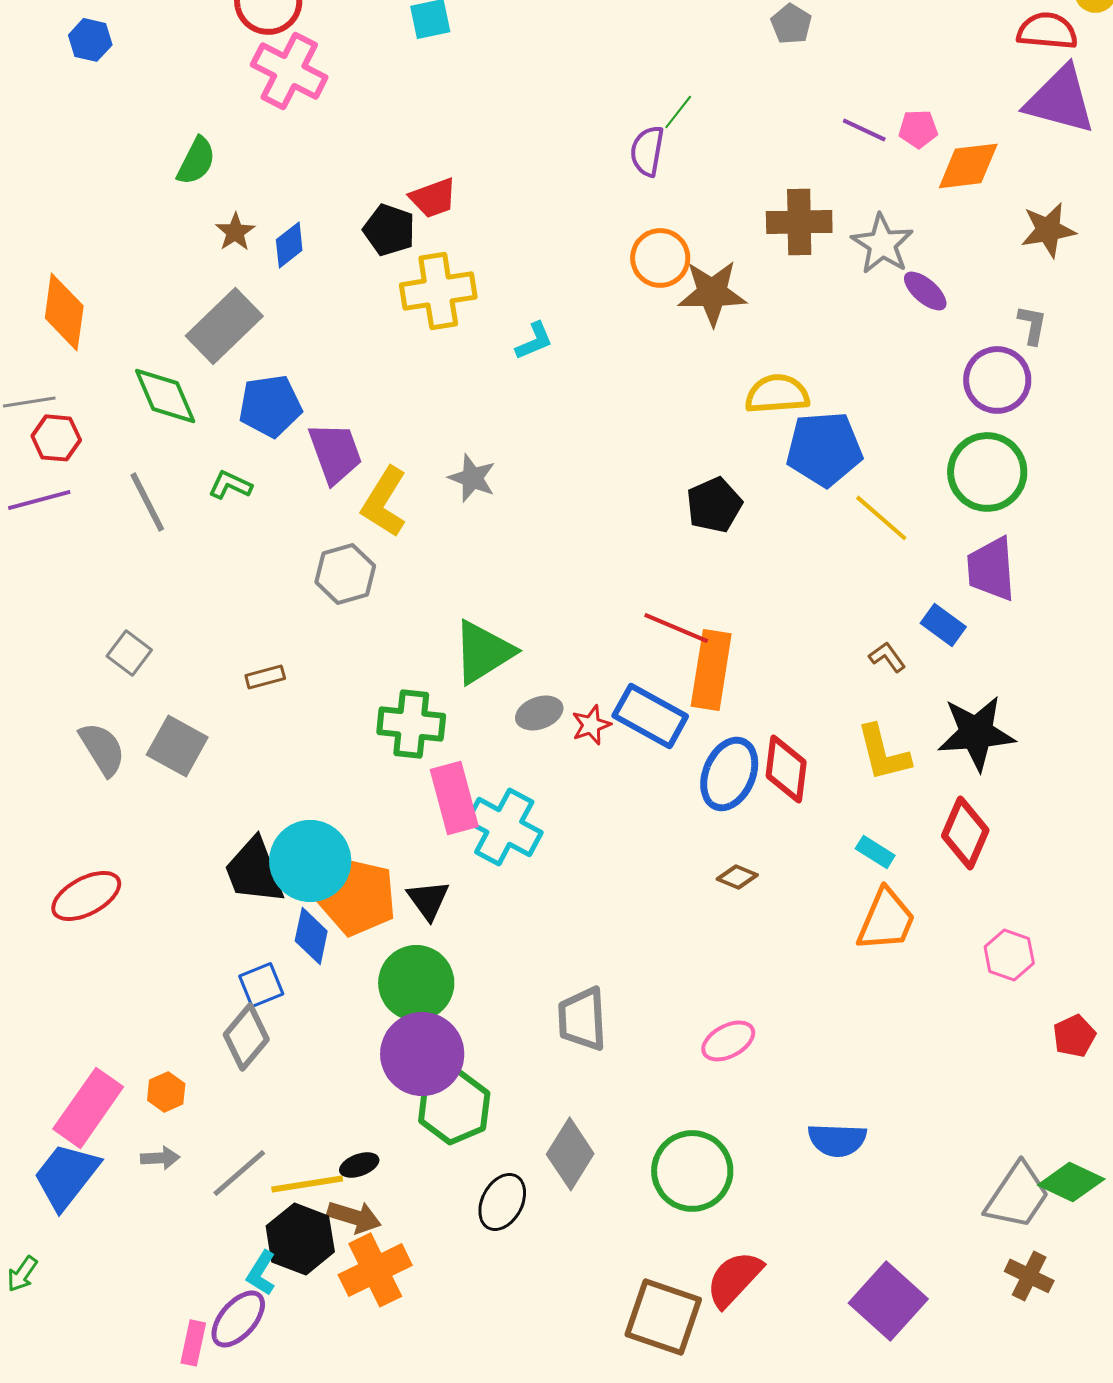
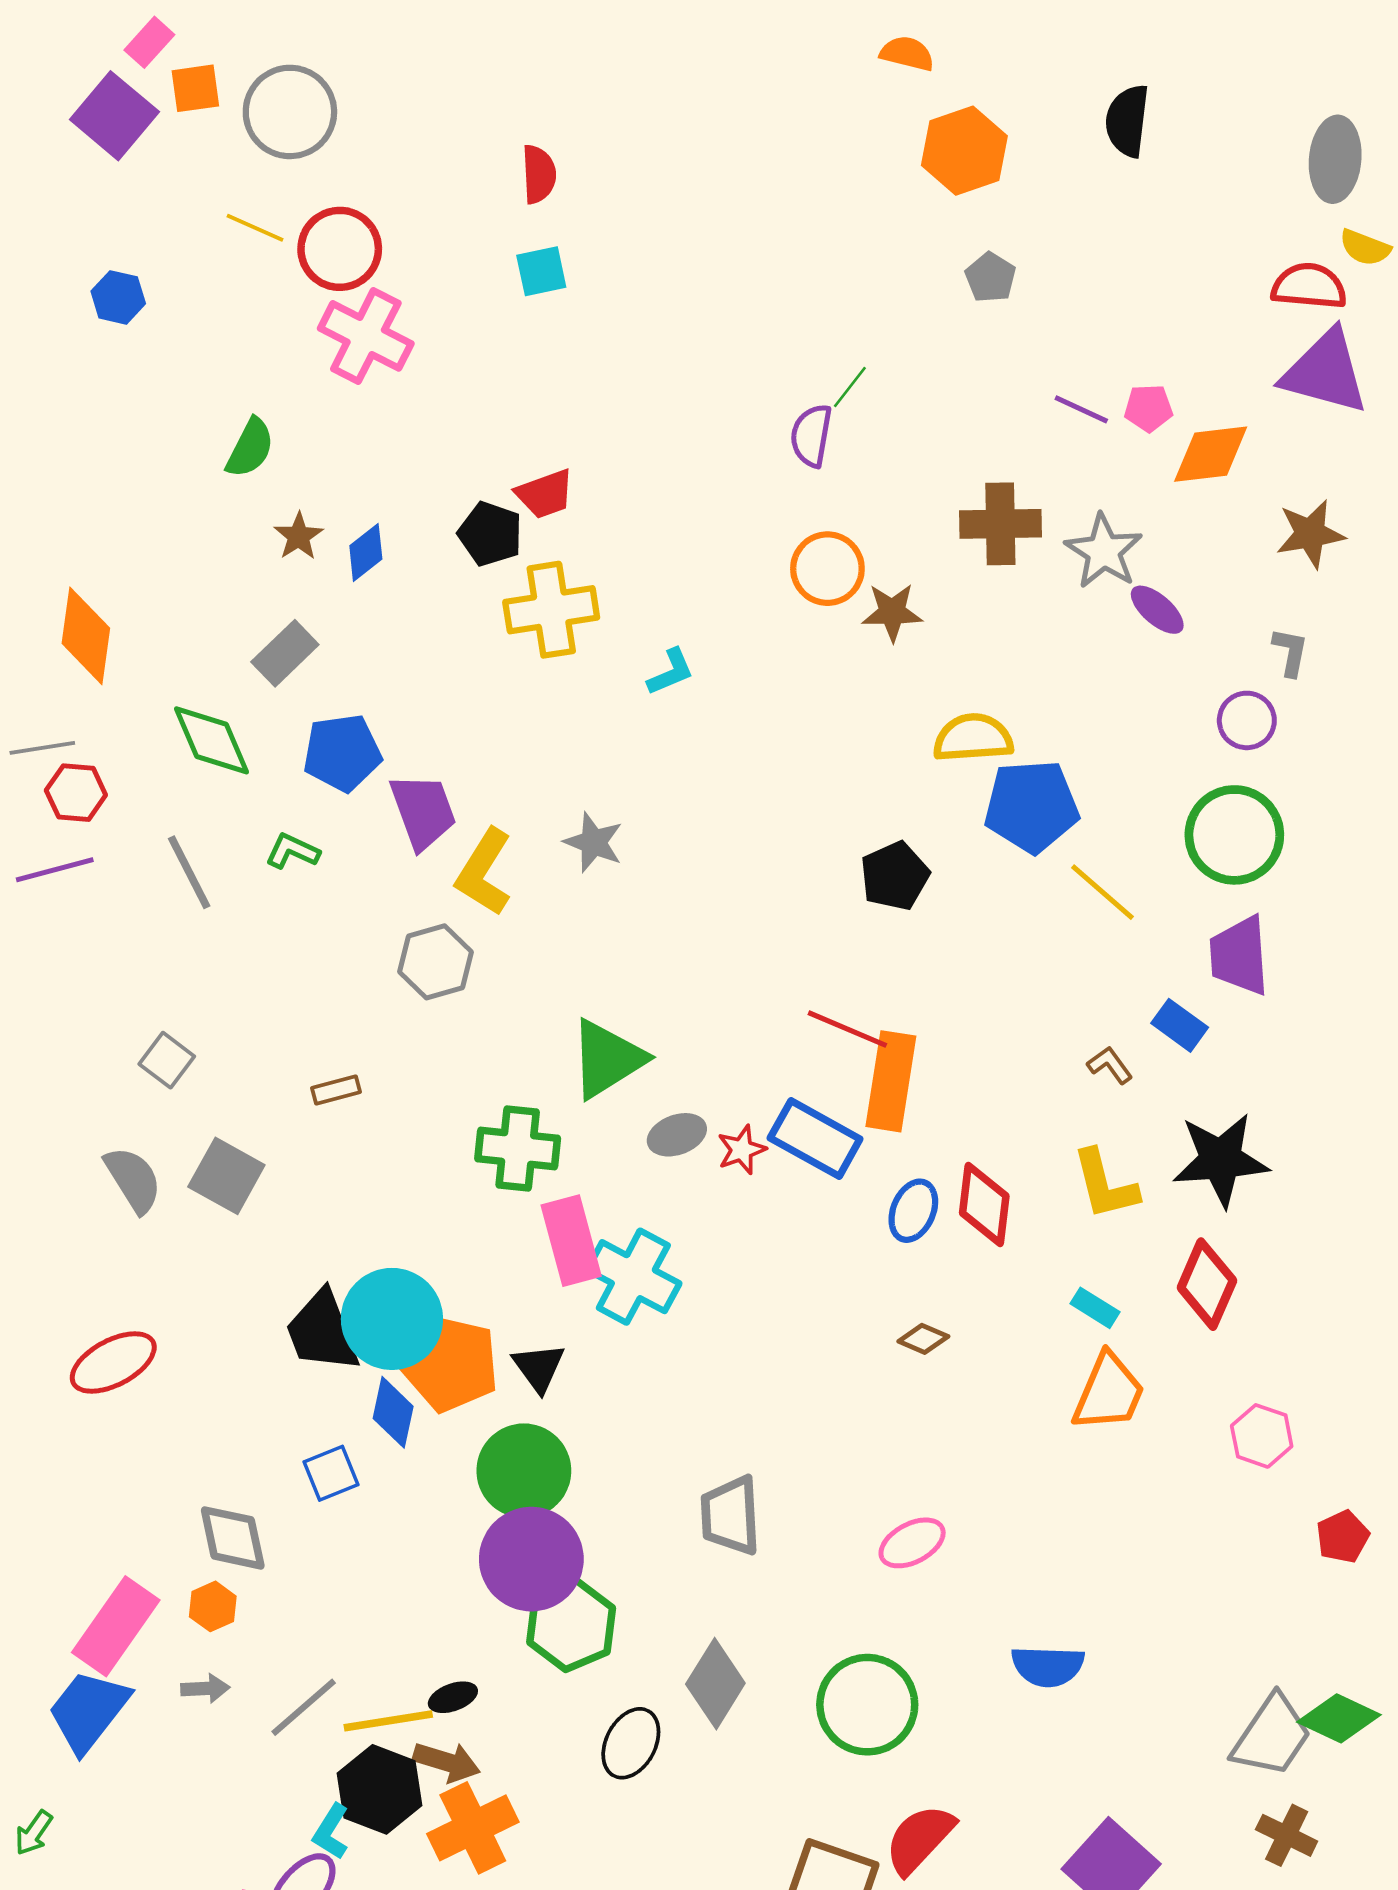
brown star: (712, 293) -> (892, 612), size x0.7
gray rectangle: (224, 326) -> (285, 653), size x0.7
purple circle: (997, 380) -> (1247, 720), size x0.7
blue ellipse: (729, 774) -> (913, 1211), size x0.7
gray diamond: (246, 1037) -> (233, 1538), moved, turned -52

